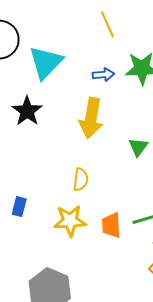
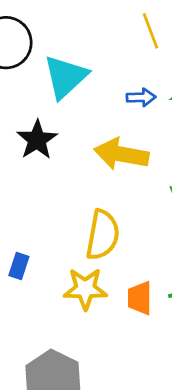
yellow arrow: (91, 118) -> (121, 154), turned 87
yellow semicircle: (81, 180) -> (103, 235), size x1.6

